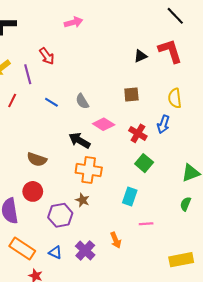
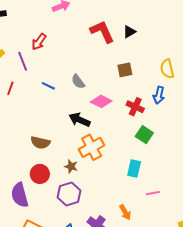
red L-shape: (170, 51) -> (102, 32), moved
red arrow: (47, 56) -> (39, 42), turned 78
orange cross: (89, 170) -> (92, 147), turned -30
brown star: (82, 200) -> (71, 166), moved

